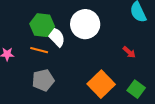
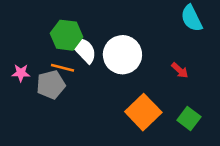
white circle: (85, 24) -> (122, 55), moved
gray pentagon: (43, 80) -> (51, 85), moved

